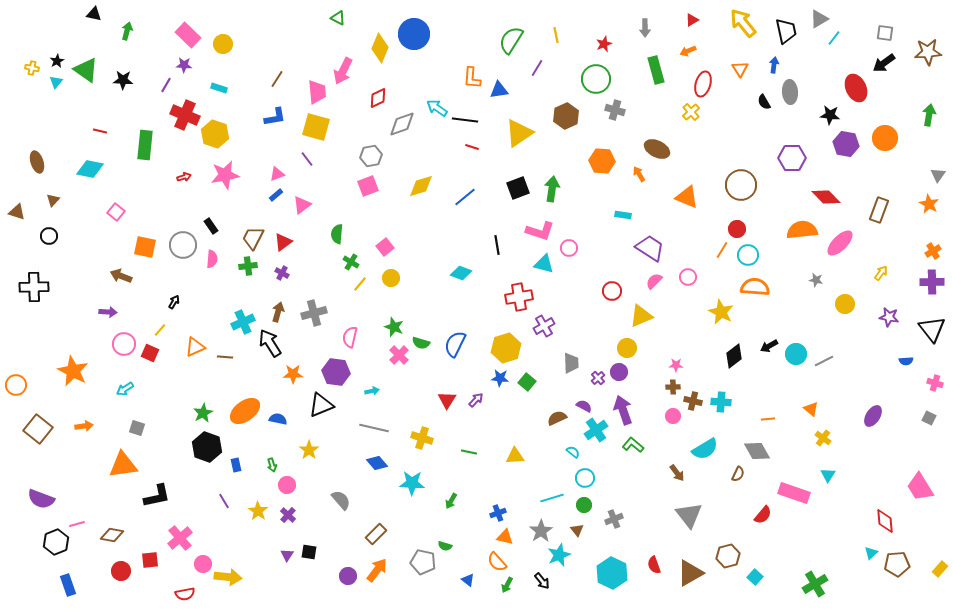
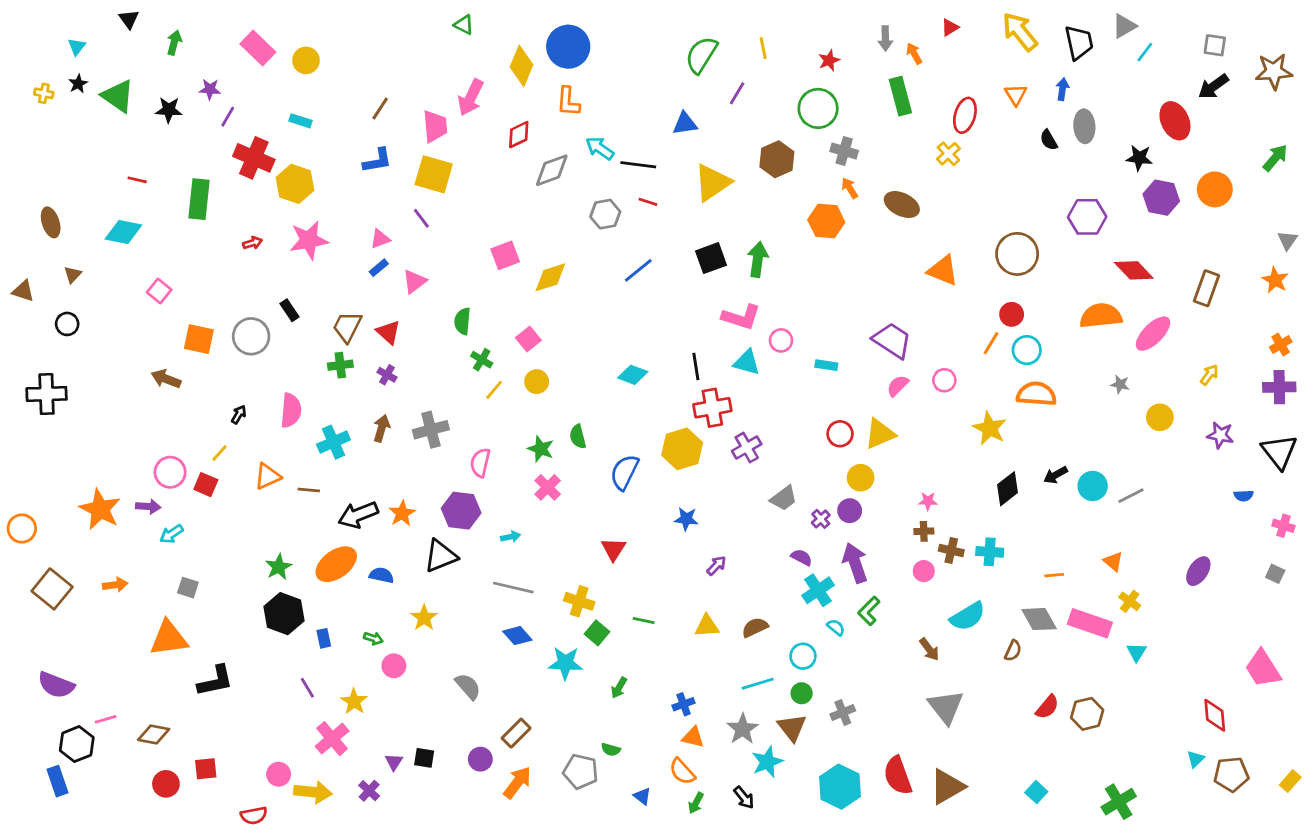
black triangle: (94, 14) -> (129, 19), turned 42
orange arrow: (688, 51) -> (914, 54), moved, turned 84
purple star: (184, 65) -> (210, 89), moved
orange L-shape: (472, 78) -> (568, 102), moved
cyan triangle: (56, 82) -> (77, 47), moved
green arrow: (929, 115) -> (1275, 158), turned 30
gray hexagon: (371, 156) -> (605, 214), moved
orange arrow: (639, 174) -> (850, 188), moved
yellow diamond: (421, 186) -> (550, 277), moved
cyan rectangle: (623, 215) -> (826, 365), moved
red triangle: (283, 242) -> (388, 332), turned -42
black line: (497, 245) -> (696, 367), moved
pink semicircle: (212, 259) -> (291, 410), moved, size x1.4
red circle: (612, 291) -> (840, 434), moved
purple arrow: (108, 312) -> (148, 507), moved
black arrow: (270, 343) -> (358, 515), moved, turned -80
green semicircle: (421, 343) -> (578, 437), moved, turned 60
yellow hexagon: (506, 348) -> (682, 449), moved
gray trapezoid: (571, 363) -> (784, 498), turned 55
orange star: (293, 374) -> (402, 513), turned -30
green square: (527, 382) -> (597, 633), moved
purple arrow: (476, 400) -> (716, 566), moved
brown semicircle: (557, 418) -> (755, 627), moved
green L-shape: (633, 445) -> (869, 611), turned -85
cyan semicircle: (573, 452) -> (836, 627), moved
green arrow: (272, 465) -> (373, 638), turned -56
pink rectangle: (794, 493) -> (1090, 623), moved
purple cross: (288, 515) -> (369, 791), moved
brown triangle: (577, 530) -> (792, 728), size x1.6
pink cross: (180, 538) -> (332, 739), moved
brown hexagon: (728, 556) -> (1087, 714), moved
red semicircle: (654, 565) -> (898, 776), size x1.6
purple circle: (348, 576) -> (480, 759), moved
blue rectangle: (68, 585) -> (58, 781), moved

